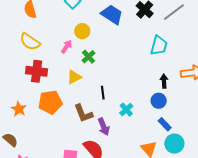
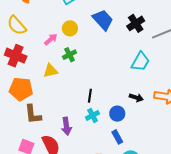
black arrow: (164, 81) -> (136, 98), turned 96
black line: (103, 93) -> (90, 96), moved
blue circle: (159, 101) -> (117, 114), moved
brown L-shape: (83, 113) -> (33, 114), moved
blue rectangle: (165, 124) -> (117, 137), moved

